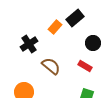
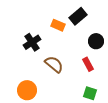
orange rectangle: (55, 27) -> (58, 25), turned 72
red rectangle: (85, 66) -> (88, 64), turned 32

